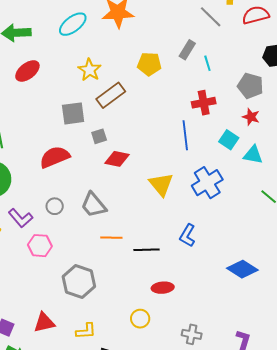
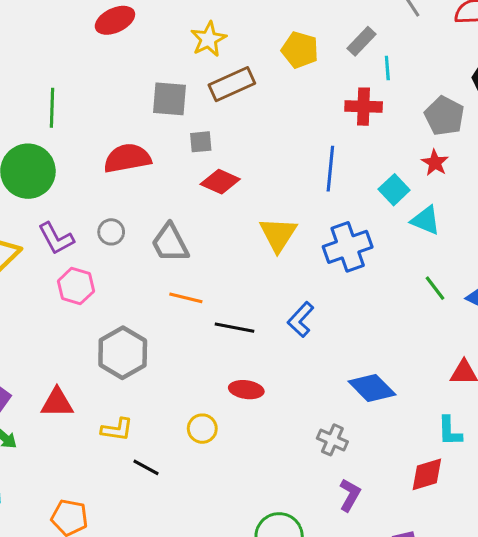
red cross: (204, 103) -> (364, 107), moved
gray cross: (192, 334) -> (332, 440), moved

